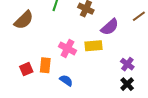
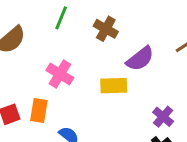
pink cross: (67, 48) -> (60, 74), moved

